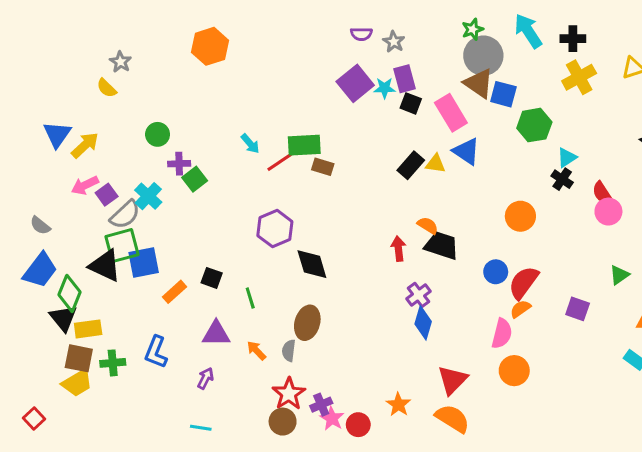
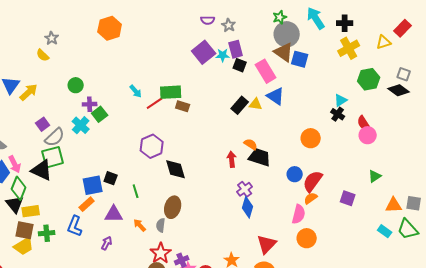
green hexagon: (534, 125) -> (369, 79), moved
pink arrow: (85, 185) -> (15, 164), moved, turned -90
cyan cross: (148, 196) -> (81, 125), moved
blue square: (144, 263) -> (93, 185), moved
orange rectangle: (175, 292) -> (87, 204), moved

